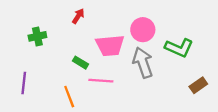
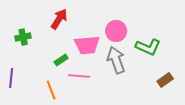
red arrow: (78, 16) -> (59, 19), size x1.5
green rectangle: (80, 63) -> (61, 60), turned -64

